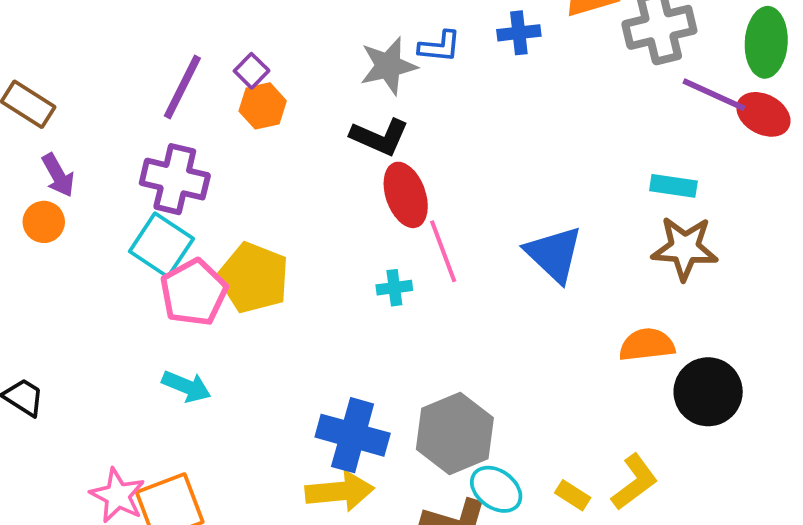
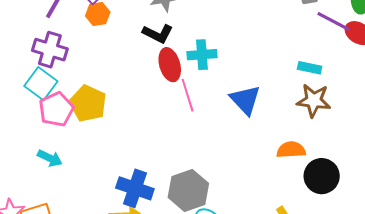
cyan cross: (394, 288) -> (202, 55), moved, size x1.6

